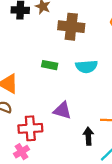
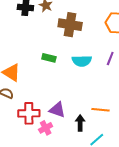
purple triangle: (62, 110) -> (57, 110), moved
pink cross: (22, 152) -> (46, 128), moved

